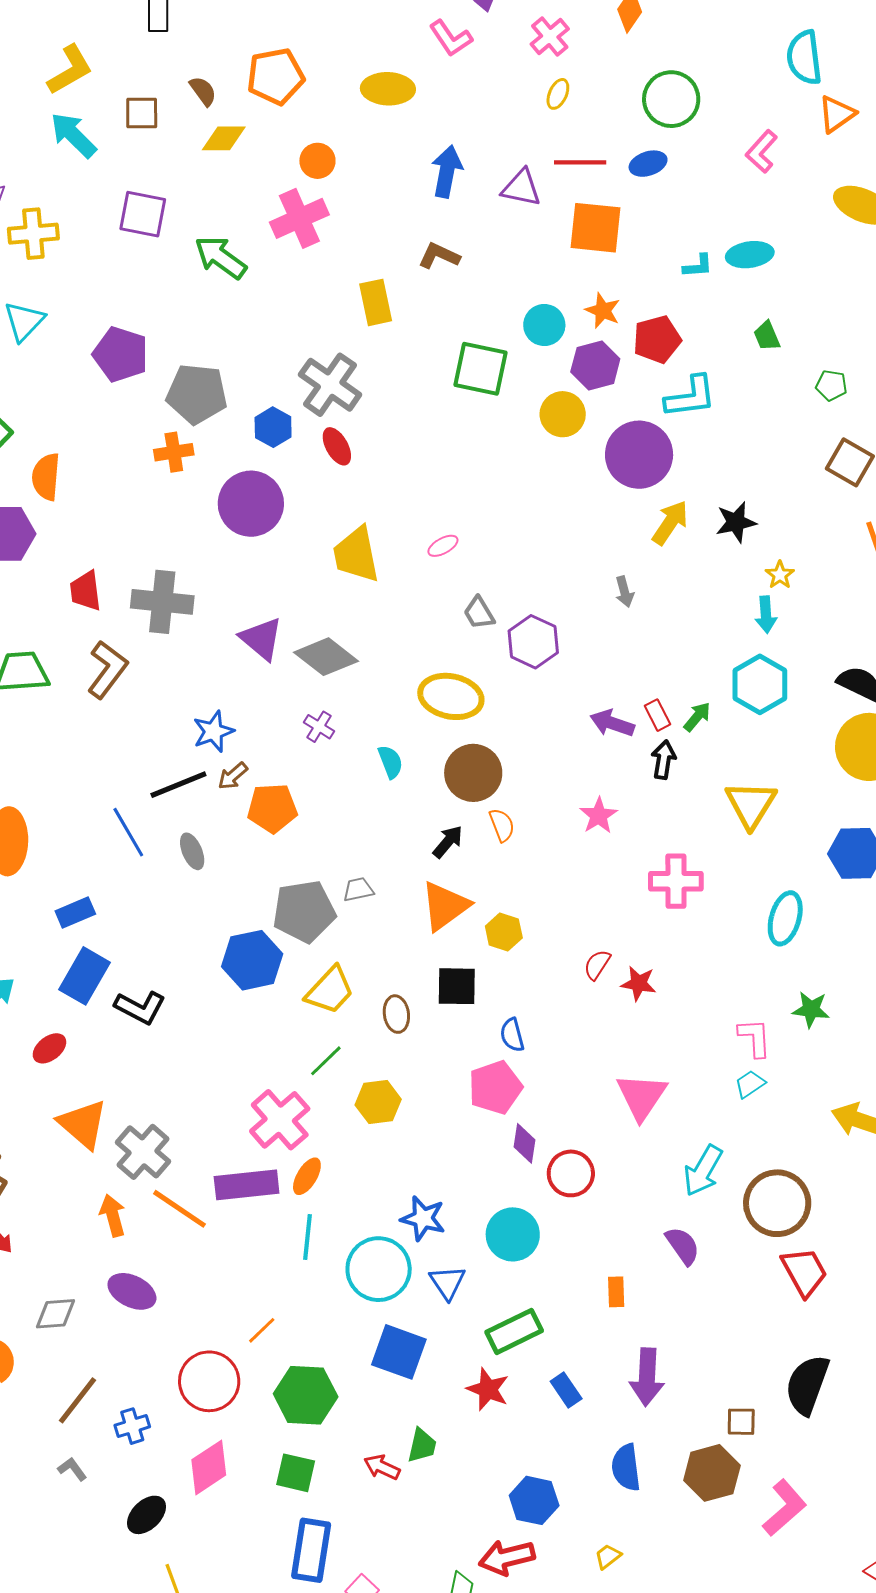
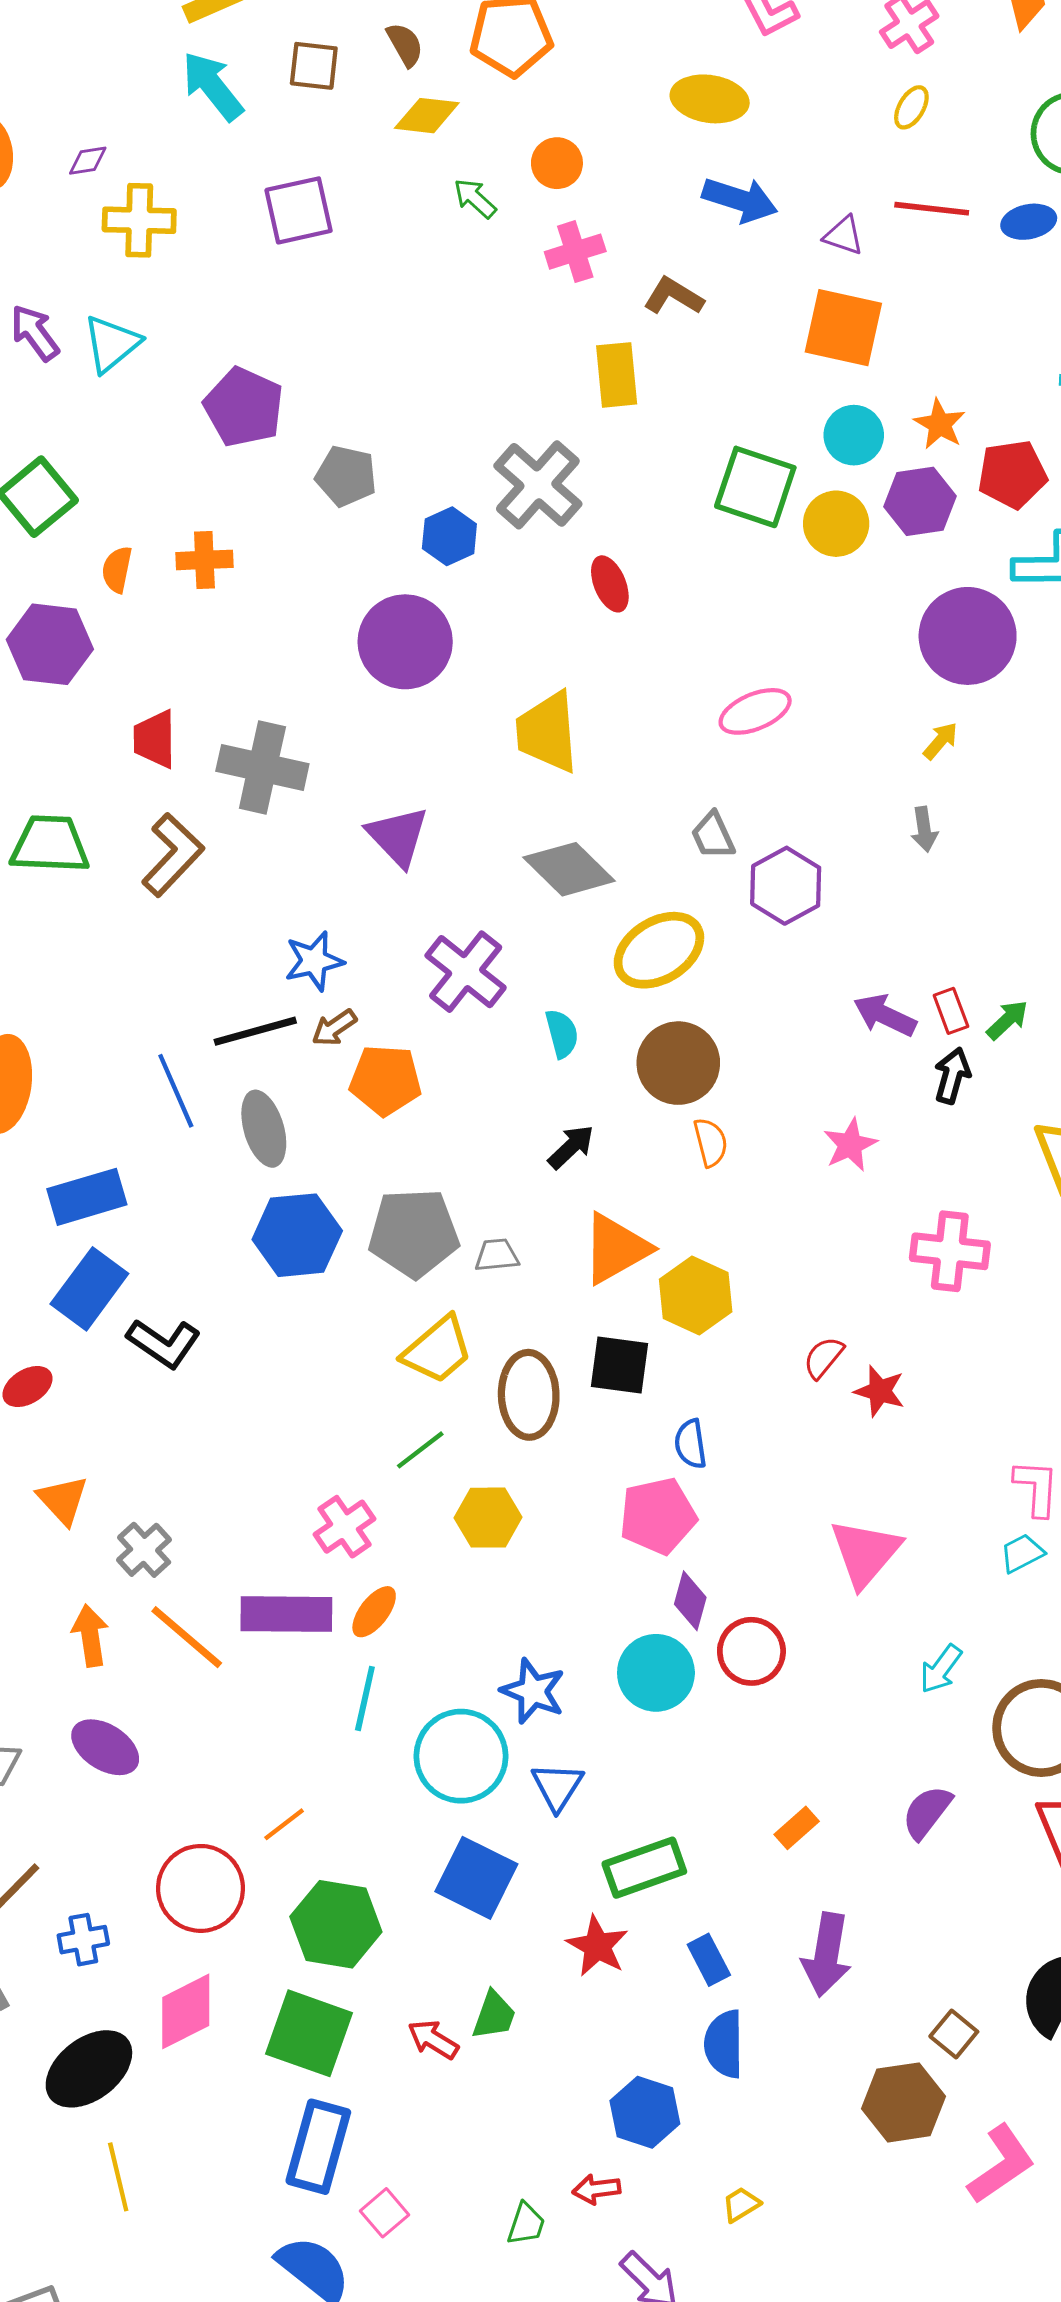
yellow ellipse: (388, 89) -> (710, 99), moved
blue arrow: (447, 171) -> (740, 200), turned 90
purple triangle: (521, 188) -> (844, 236), size x0.7
purple square: (143, 214) -> (299, 210), turned -30
pink cross: (299, 218) -> (575, 252), moved, size x0.7
orange square: (596, 228) -> (843, 328), moved
brown L-shape: (439, 256) -> (674, 296), moved
green arrow: (221, 257) -> (475, 198), moved, size x0.6
gray pentagon: (197, 394) -> (346, 476), size x0.7
yellow circle: (563, 414) -> (836, 524), moved
red ellipse: (337, 446) -> (610, 584), moved
orange cross: (174, 452) -> (204, 560), moved
orange semicircle: (46, 477) -> (117, 569), size x0.7
yellow arrow: (670, 523) -> (941, 741), moved, size x0.6
pink ellipse: (443, 546) -> (755, 711), moved, size x1.6
gray diamond: (326, 657) -> (569, 869), moved
yellow ellipse: (451, 696) -> (659, 950), turned -50
purple cross: (319, 727) -> (466, 972), size x1.8
black arrow: (448, 842) -> (571, 1147), moved
gray ellipse: (192, 851) -> (264, 1129), size x1.4
gray trapezoid: (358, 890) -> (497, 1255), moved
blue rectangle: (75, 913) -> (87, 1197), size x1.4
yellow hexagon: (504, 932) -> (696, 1295), size x1.4
blue hexagon: (252, 960) -> (297, 1235), moved
brown ellipse: (396, 1014) -> (529, 1395), size x1.6
pink cross: (280, 1120) -> (344, 1527), size x0.7
orange triangle: (83, 1124) -> (63, 1500), size x0.7
gray cross: (143, 1152) -> (144, 1550), size x0.7
cyan arrow: (703, 1171) -> (941, 1669), size x0.7
cyan circle: (513, 1234) -> (656, 1673), moved
purple semicircle: (683, 1246) -> (927, 1812), moved, turned -114
orange rectangle: (616, 1292) -> (797, 1828), turned 44
brown square: (741, 1422) -> (954, 2034), turned 32
blue semicircle: (626, 1467) -> (724, 2044), moved
green square: (296, 1473) -> (309, 2033), size x1.5
black ellipse: (146, 1515) -> (89, 2069), size x1.5
red arrow: (507, 1557) -> (596, 2189), size x0.6

